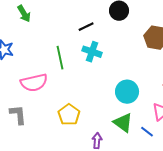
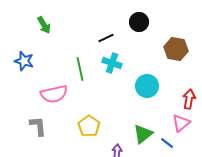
cyan circle: (127, 92) -> (147, 86), moved
green triangle: (123, 123) -> (143, 134), turned 45

